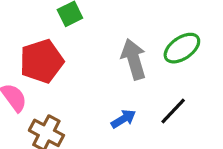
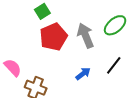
red pentagon: (42, 61) -> (53, 37), moved

